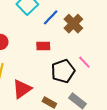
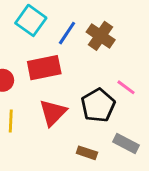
red rectangle: (43, 46) -> (44, 68), moved, size x1.6
red triangle: (22, 89) -> (53, 113), moved

